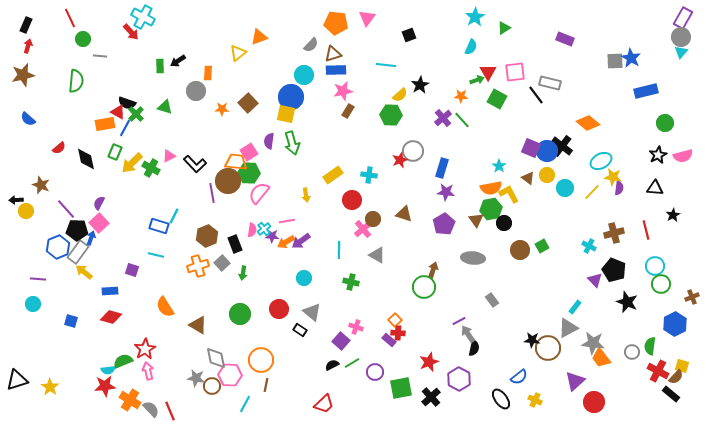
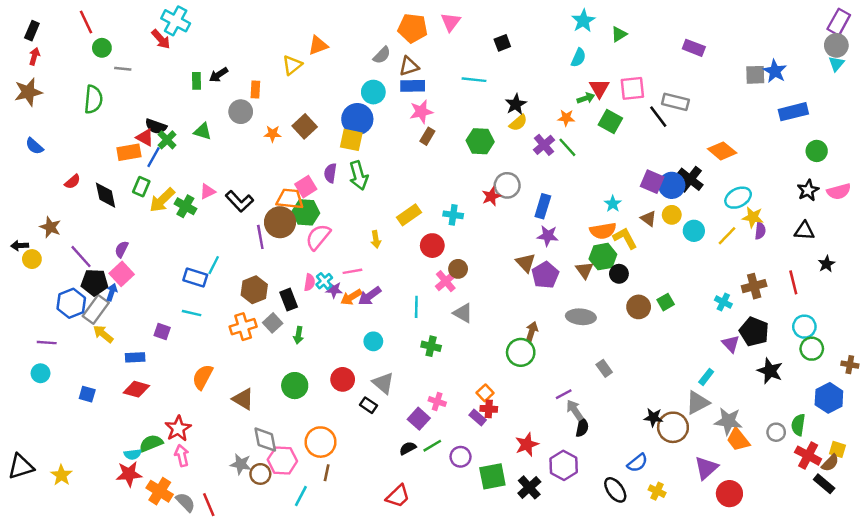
yellow semicircle: (400, 95) -> (518, 123), moved
brown triangle: (404, 214) -> (526, 263), moved, turned 30
brown cross: (692, 297) -> (850, 365), turned 32
orange semicircle: (165, 307) -> (203, 377), turned 60

